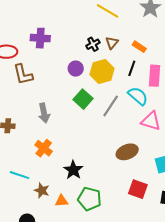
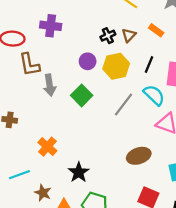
orange rectangle: (139, 47) -> (156, 30), moved
green square: (83, 99) -> (82, 95), moved
gray arrow: (44, 113) -> (50, 85), moved
cyan line: (20, 175) -> (19, 175), turned -42

